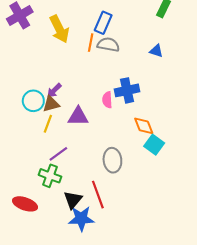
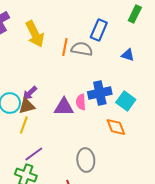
blue rectangle: (103, 23) -> (99, 30), moved
purple triangle: (78, 116) -> (64, 107), moved
cyan square: (154, 145) -> (126, 101), moved

